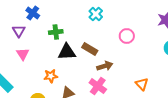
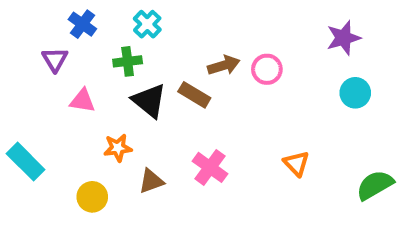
cyan cross: (96, 14) -> (147, 24), moved
black triangle: (67, 52) -> (149, 101), turned 42
pink triangle: (23, 54) -> (82, 101), moved, turned -48
brown arrow: (105, 66) -> (224, 65), moved

